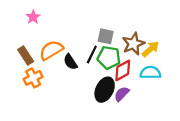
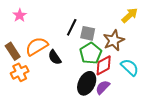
yellow arrow: (150, 49) -> (130, 15), moved
black line: (92, 54) -> (72, 27), moved
green pentagon: (109, 58) -> (91, 53), turned 30
cyan semicircle: (150, 73) -> (130, 67), turned 42

